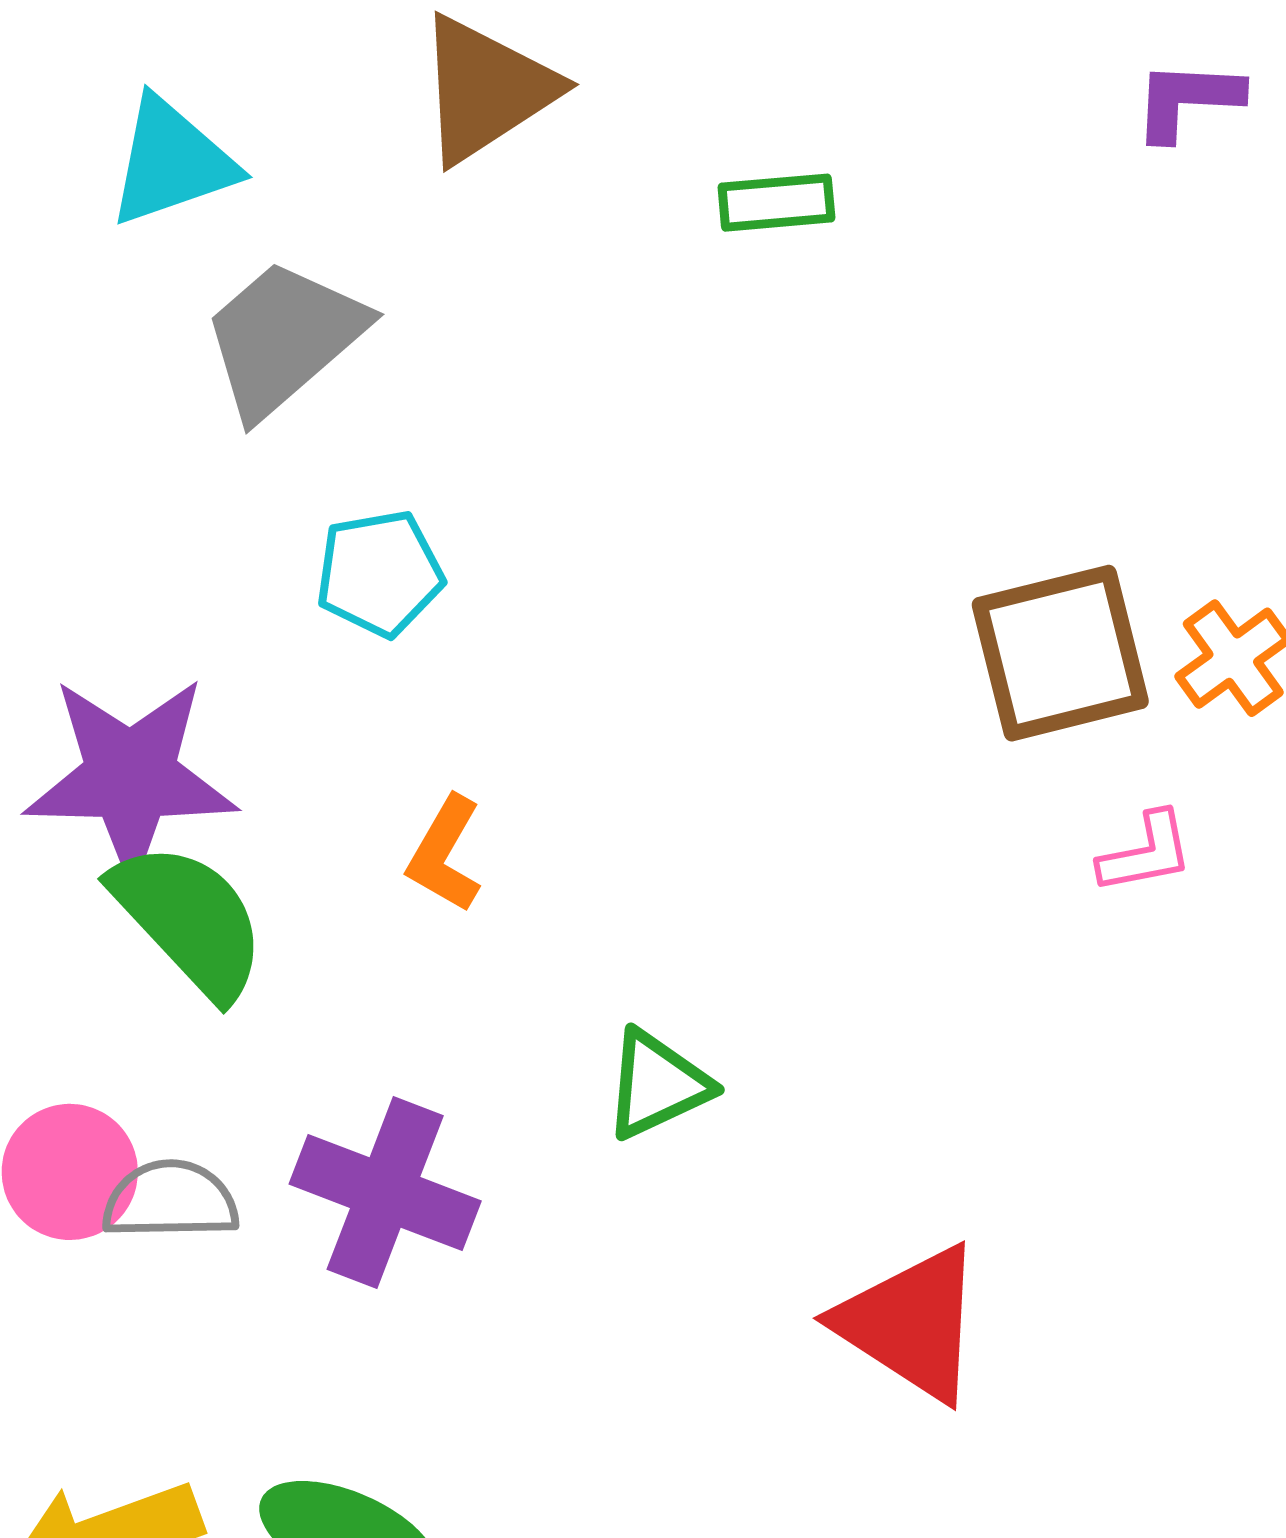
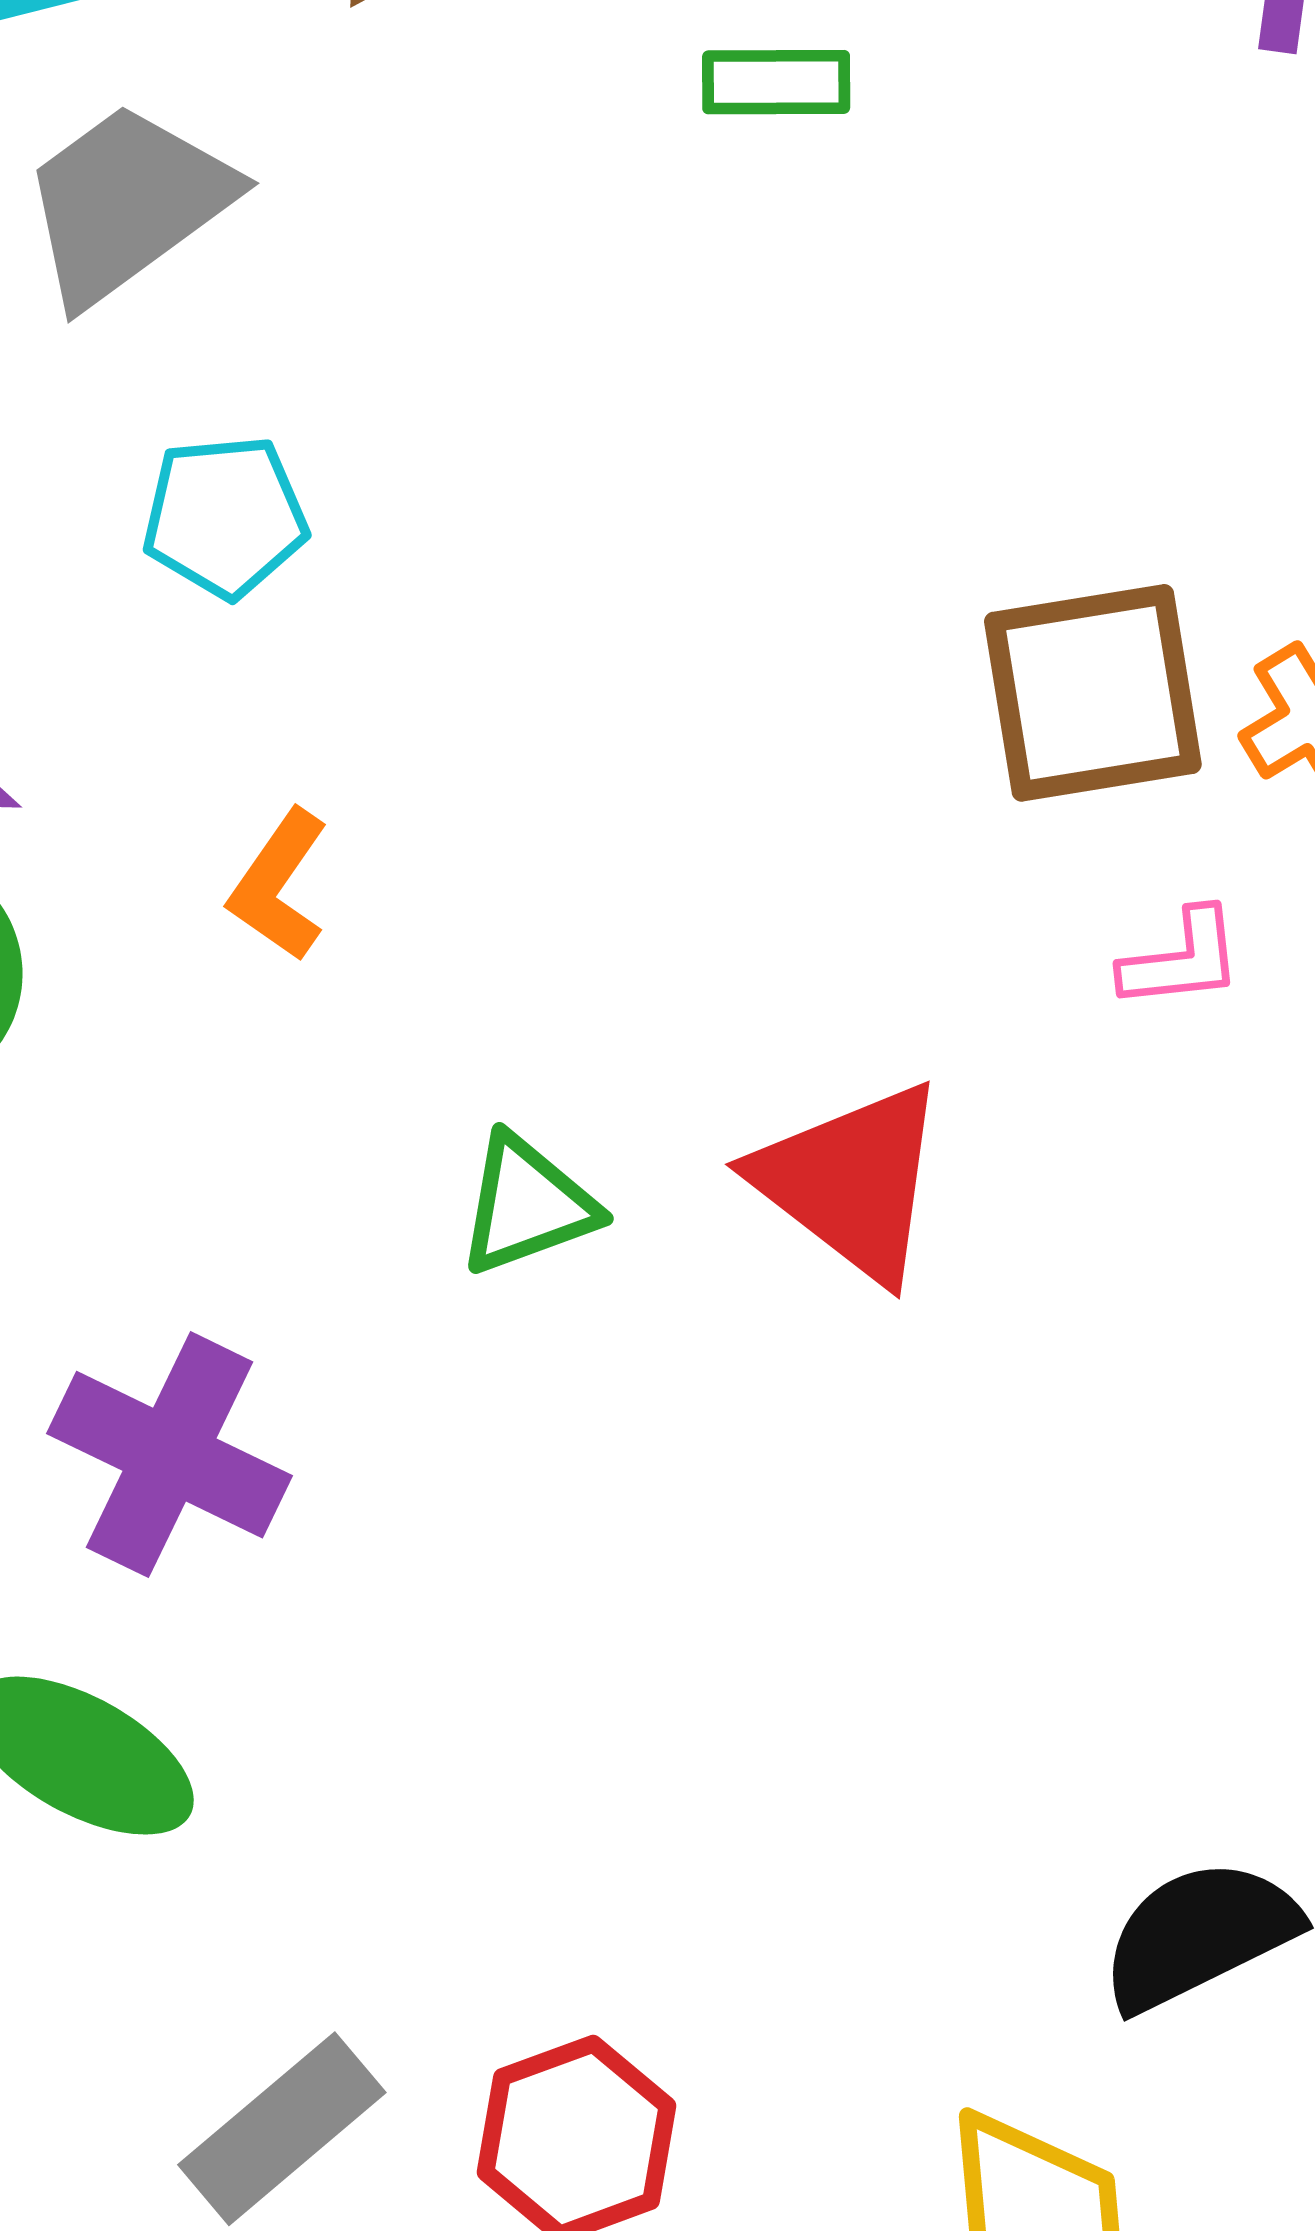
purple cross: (385, 1192) -> (169, 1455), moved
red triangle: (911, 1323) -> (851, 1181), moved

